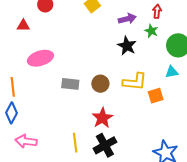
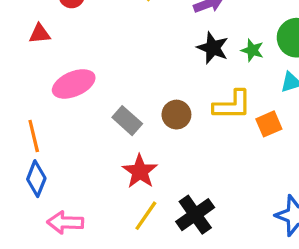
green star: (151, 31) -> (252, 50), moved
gray rectangle: (70, 84) -> (127, 121), turned 42
red star: (102, 118) -> (140, 171), moved
yellow line: (75, 143) -> (146, 216), turned 48

